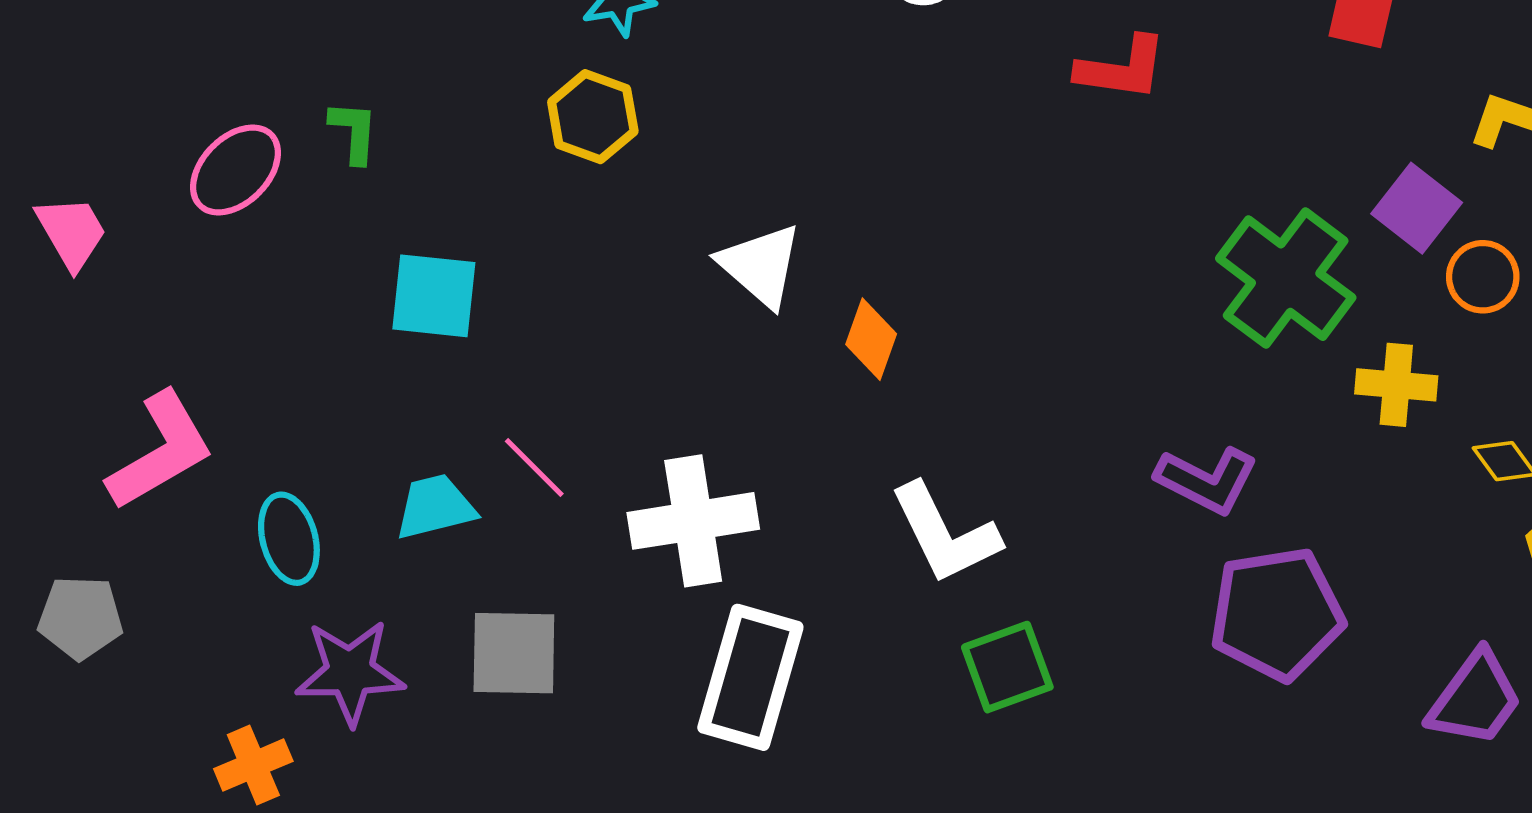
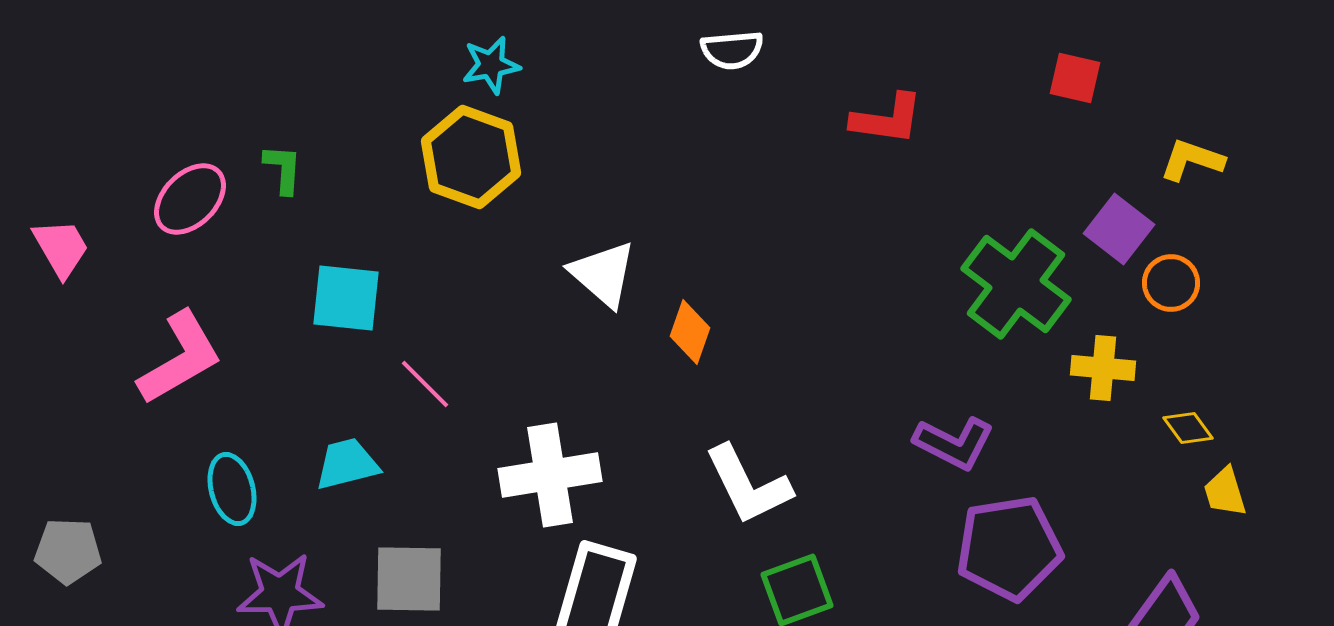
yellow hexagon: (593, 117) -> (471, 157), size x1.4
pink L-shape: (161, 451) -> (180, 358), moved
pink line: (534, 467) -> (425, 384), moved

